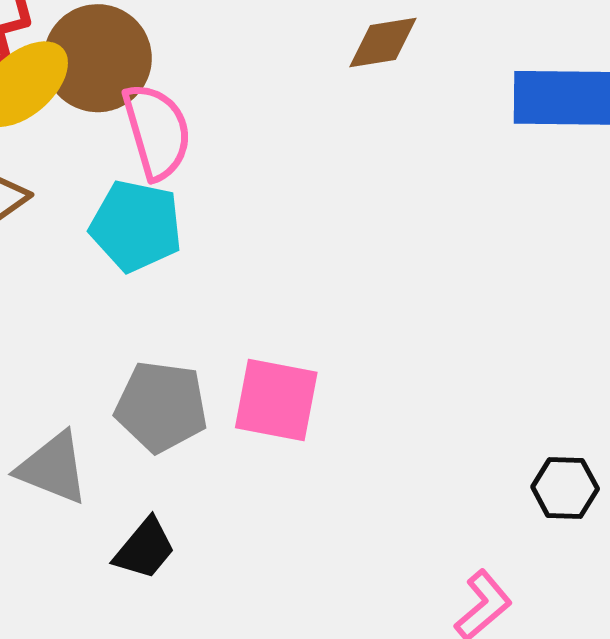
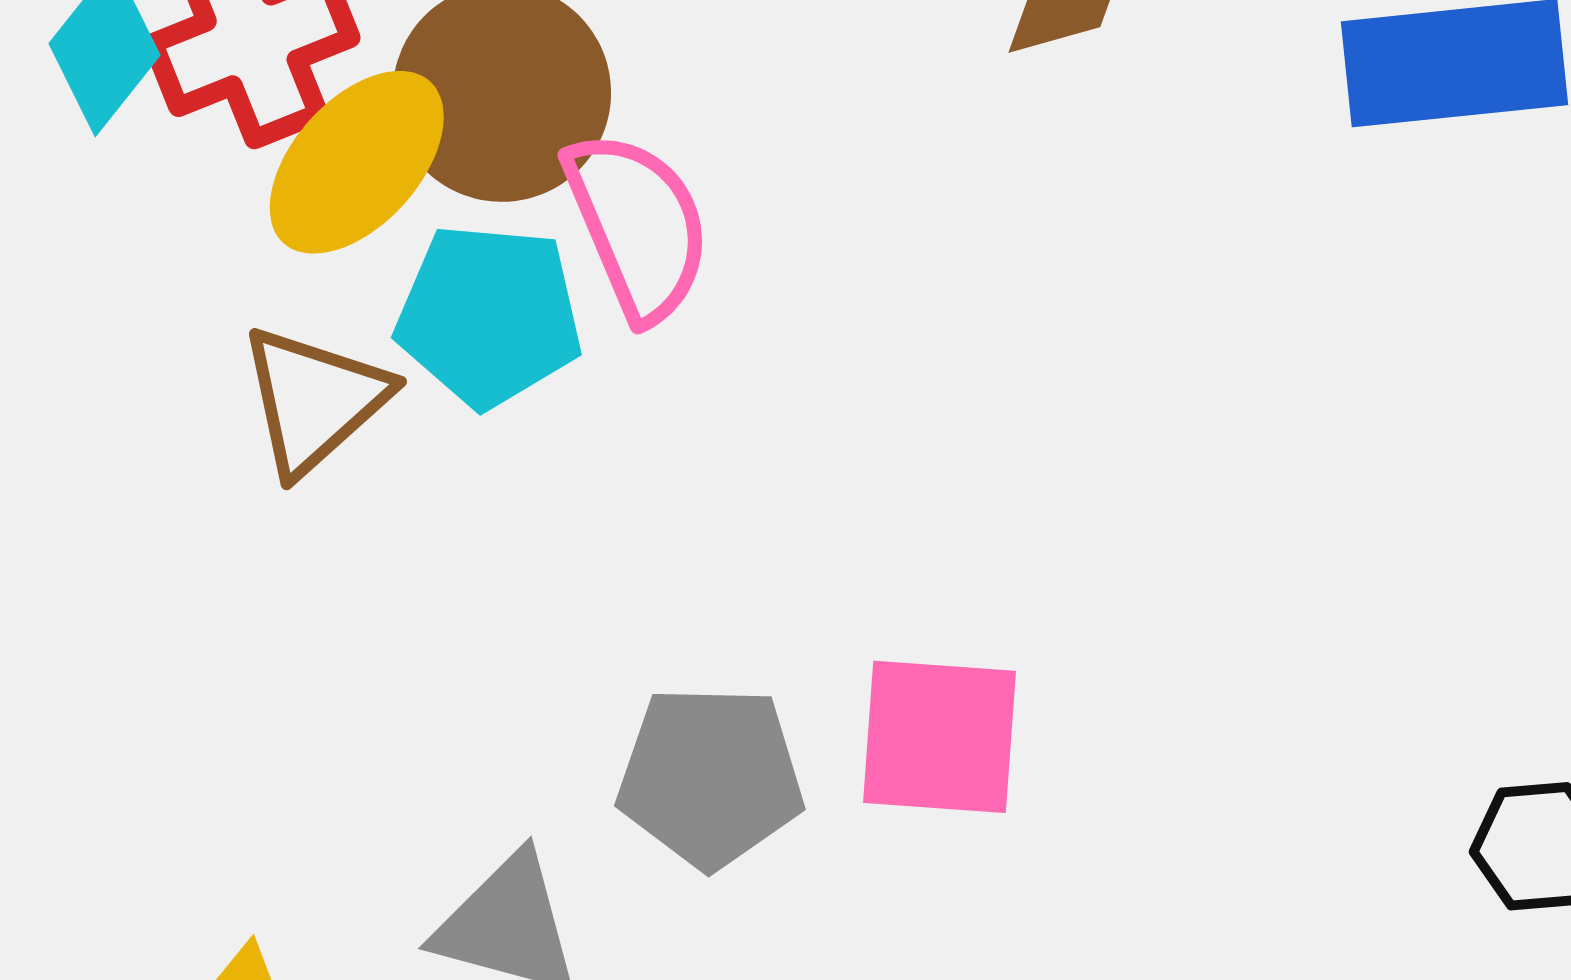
cyan pentagon: (136, 226) -> (489, 315), moved

